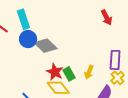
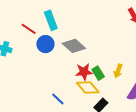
blue circle: (28, 39) -> (45, 44), moved
red star: (55, 72) -> (84, 72), turned -30

